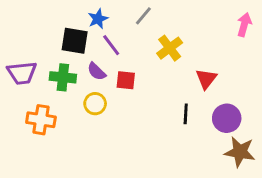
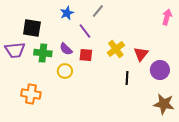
black square: (75, 41) -> (32, 28), moved
purple line: (111, 45) -> (85, 31), moved
yellow cross: (170, 48) -> (116, 49), moved
purple circle: (227, 118) -> (160, 70), moved
orange cross: (41, 120) -> (31, 94), moved

